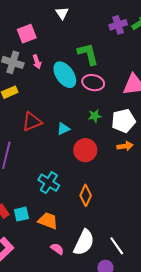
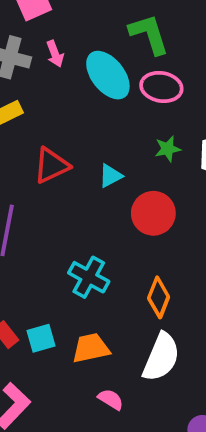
orange trapezoid: (48, 221) -> (91, 348), turned -30
white semicircle: (84, 242) -> (161, 357), moved

